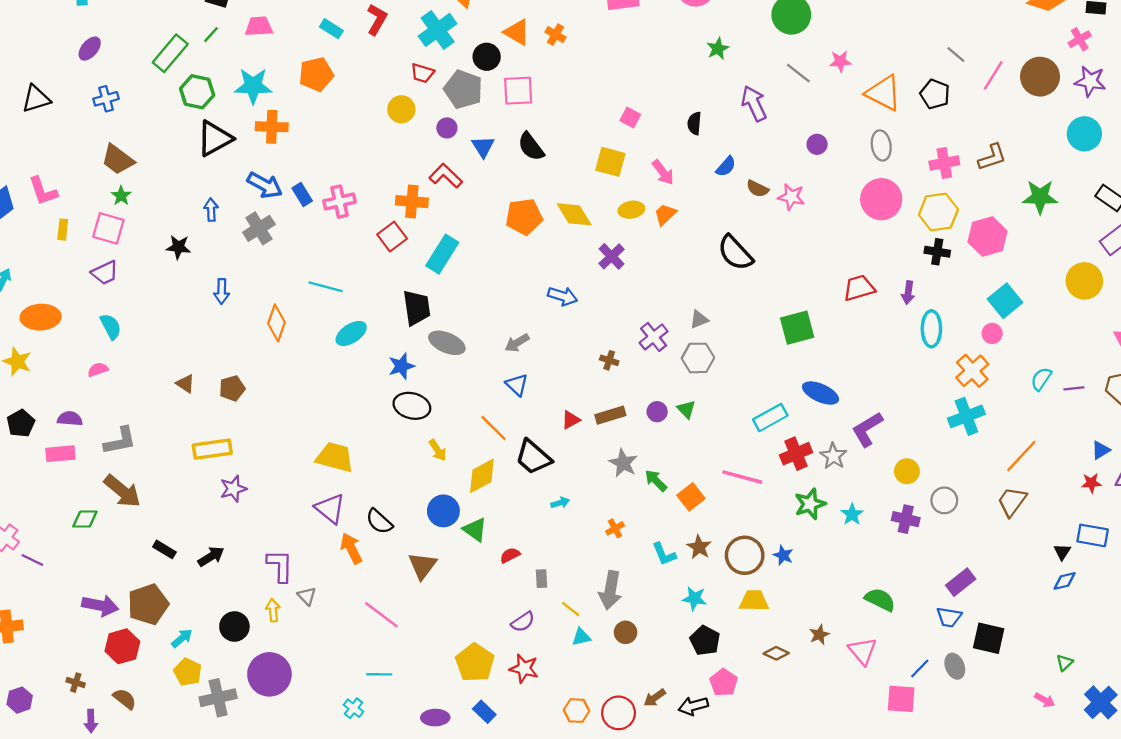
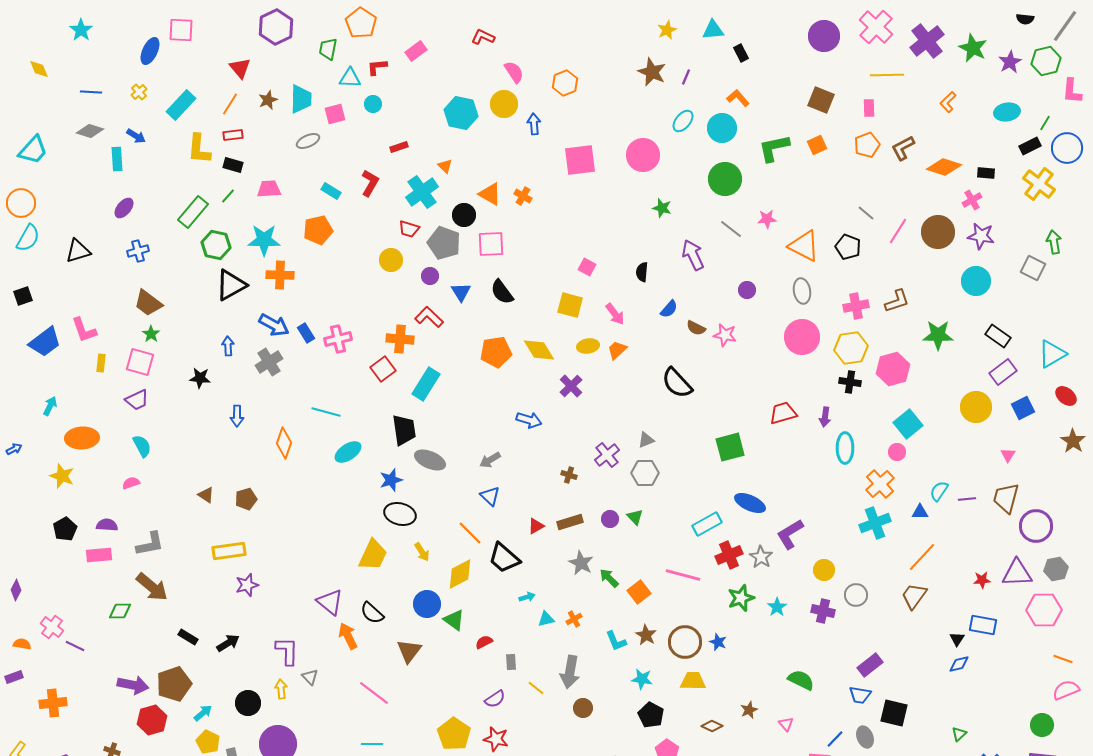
green star: (718, 49) -> (662, 208), turned -30
blue triangle: (1101, 450) -> (920, 512), moved, turned 30
yellow trapezoid: (335, 457) -> (373, 555), moved, turned 100
cyan triangle: (581, 637) -> (546, 619), moved
pink triangle: (863, 651) -> (786, 724), size x0.6

